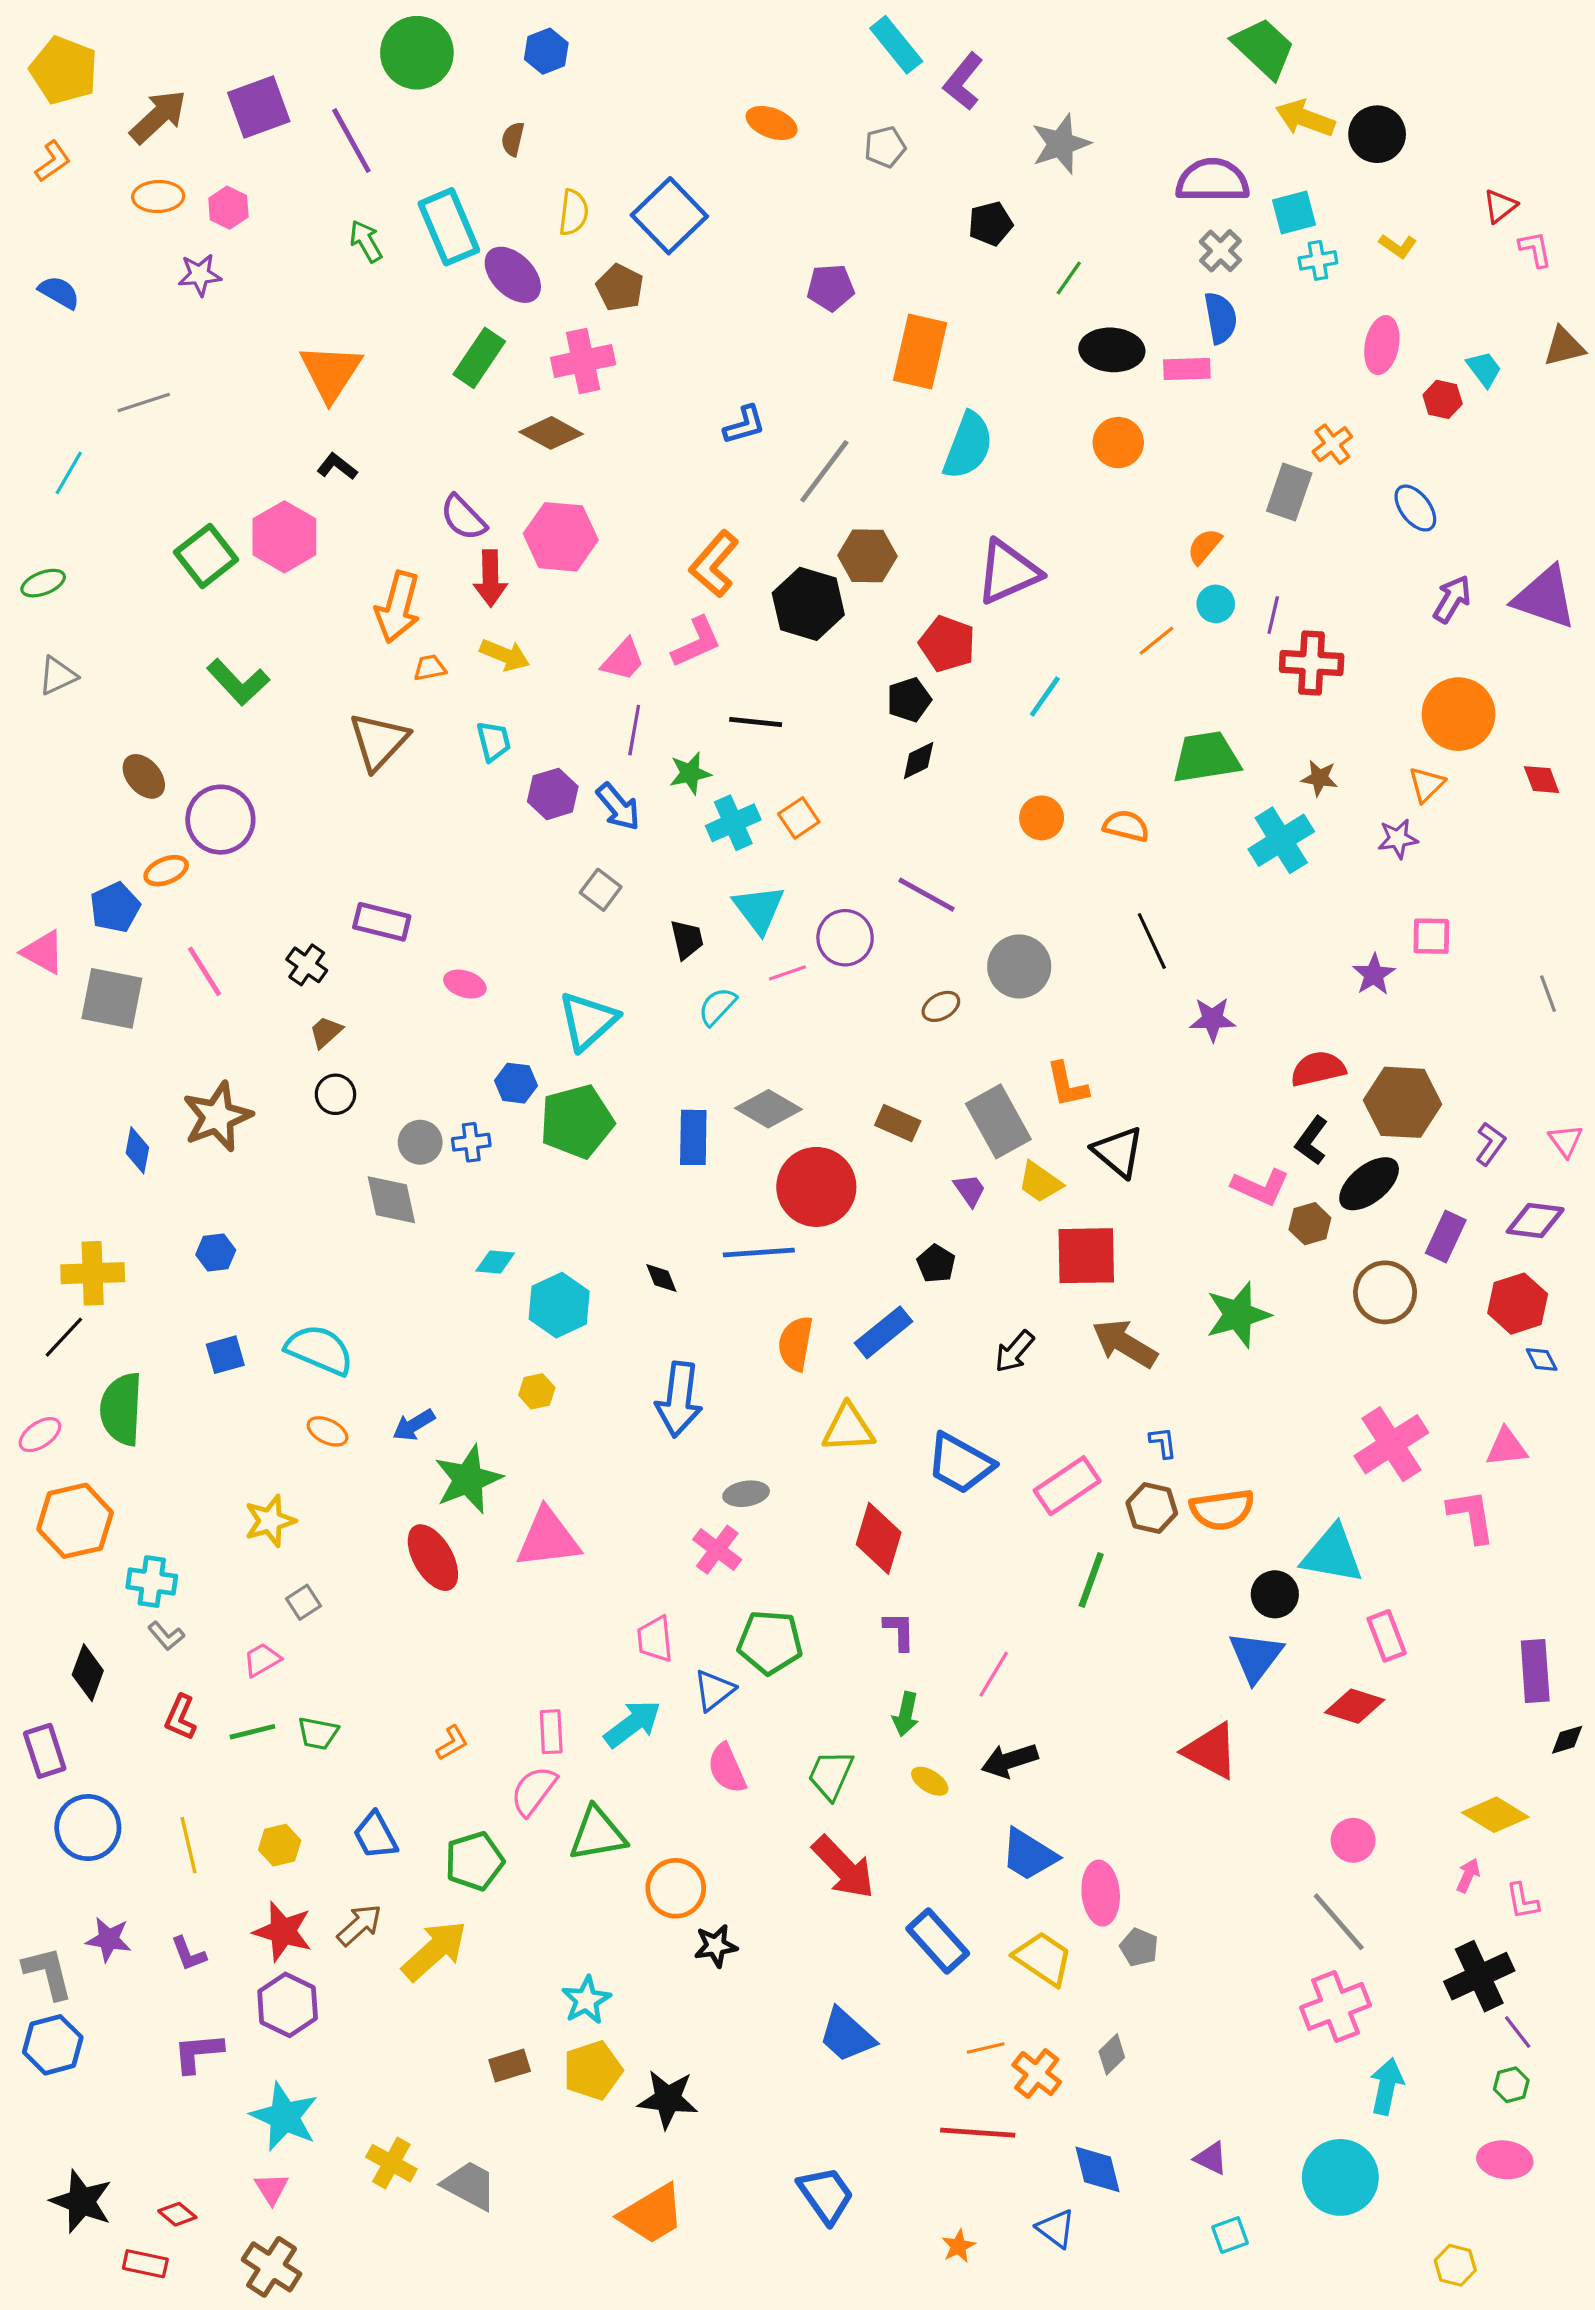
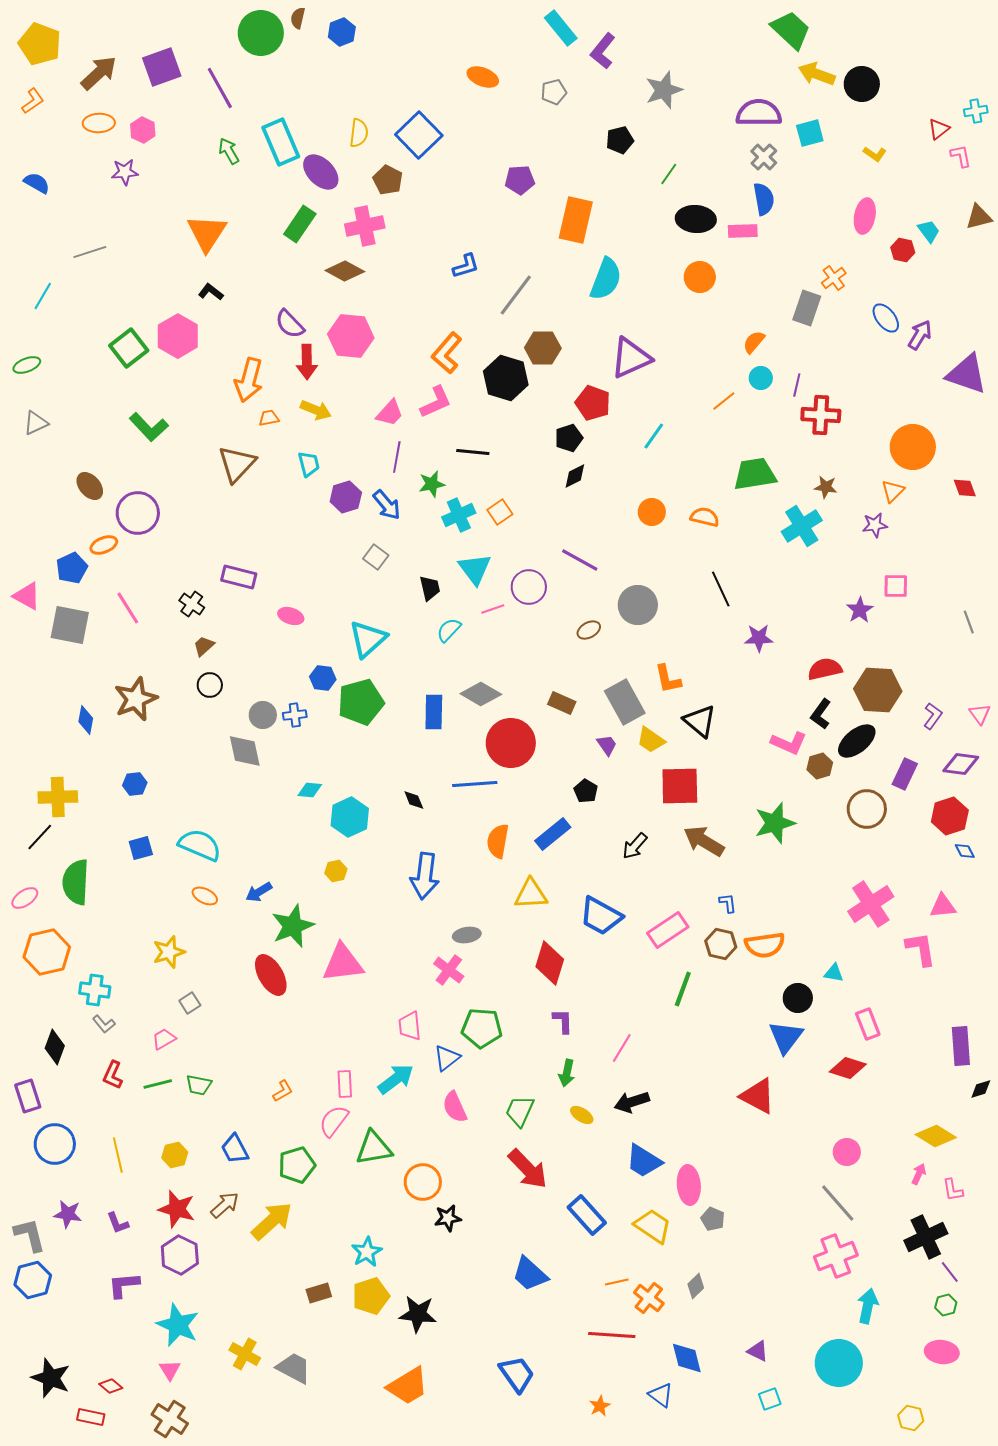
brown semicircle: (513, 139) -> (298, 18), moved
cyan cross: (1318, 260) -> (976, 111), moved
purple arrow: (1452, 599) -> (920, 335), moved
cyan triangle: (1332, 1554) -> (834, 973), size x0.5

